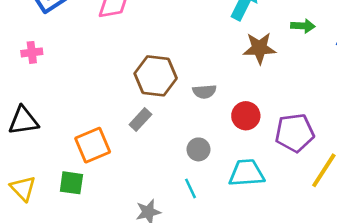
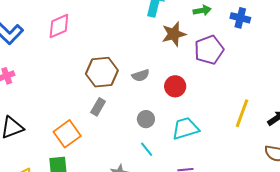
purple pentagon: (295, 133) -> (209, 50), moved

